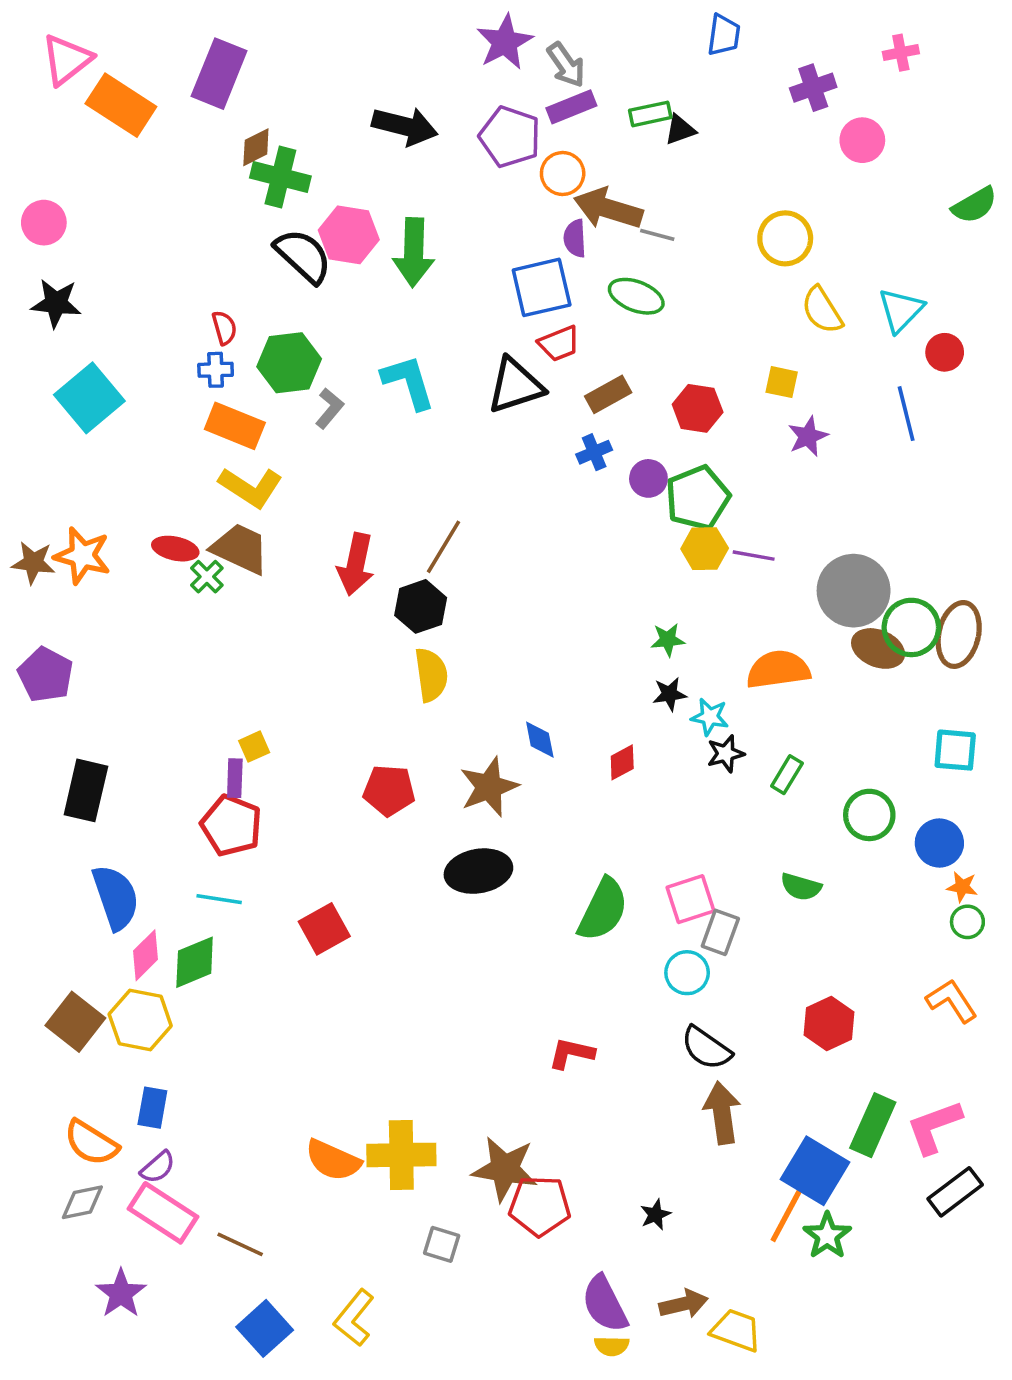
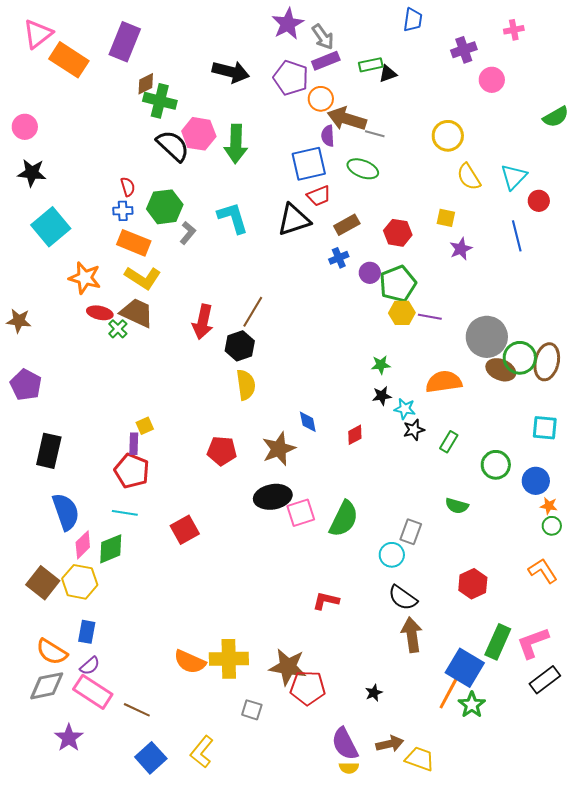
orange star: (82, 556) -> (85, 278), moved
pink square: (691, 899) -> (301, 513), moved
gray diamond: (82, 1202) -> (47, 686), size x1.4

